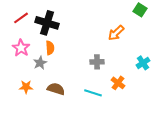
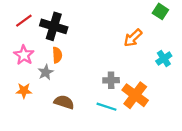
gray cross: (97, 62) -> (111, 80), moved
cyan cross: (143, 63) -> (164, 59), moved
orange cross: (118, 83) -> (135, 95), size x1.6
orange star: (26, 87) -> (24, 91), moved

